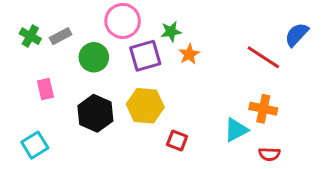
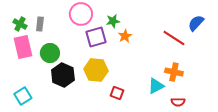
gray rectangle: (61, 36) -> (40, 24), turned -56
green circle: (94, 57) -> (50, 53), moved
pink rectangle: (45, 89) -> (23, 47), moved, size x1.6

